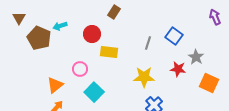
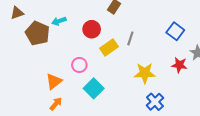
brown triangle: (19, 18) -> (17, 13), turned 40
gray line: (148, 43) -> (130, 38), moved
yellow rectangle: (109, 52) -> (109, 48), turned -42

